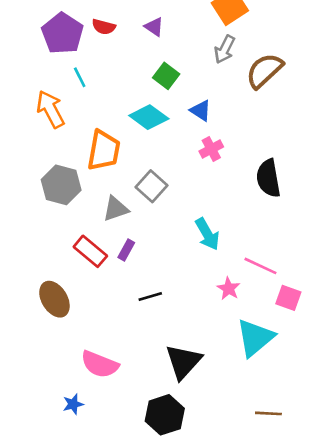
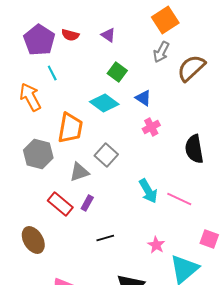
pink line: (260, 266) -> (179, 199), moved
pink star: (229, 289) -> (156, 245), moved

